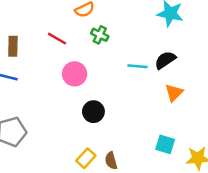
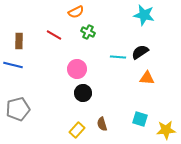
pink circle: (75, 74) -> (77, 69), moved
orange triangle: (174, 93) -> (147, 78), turned 49
brown semicircle: (111, 161) -> (102, 124), moved

